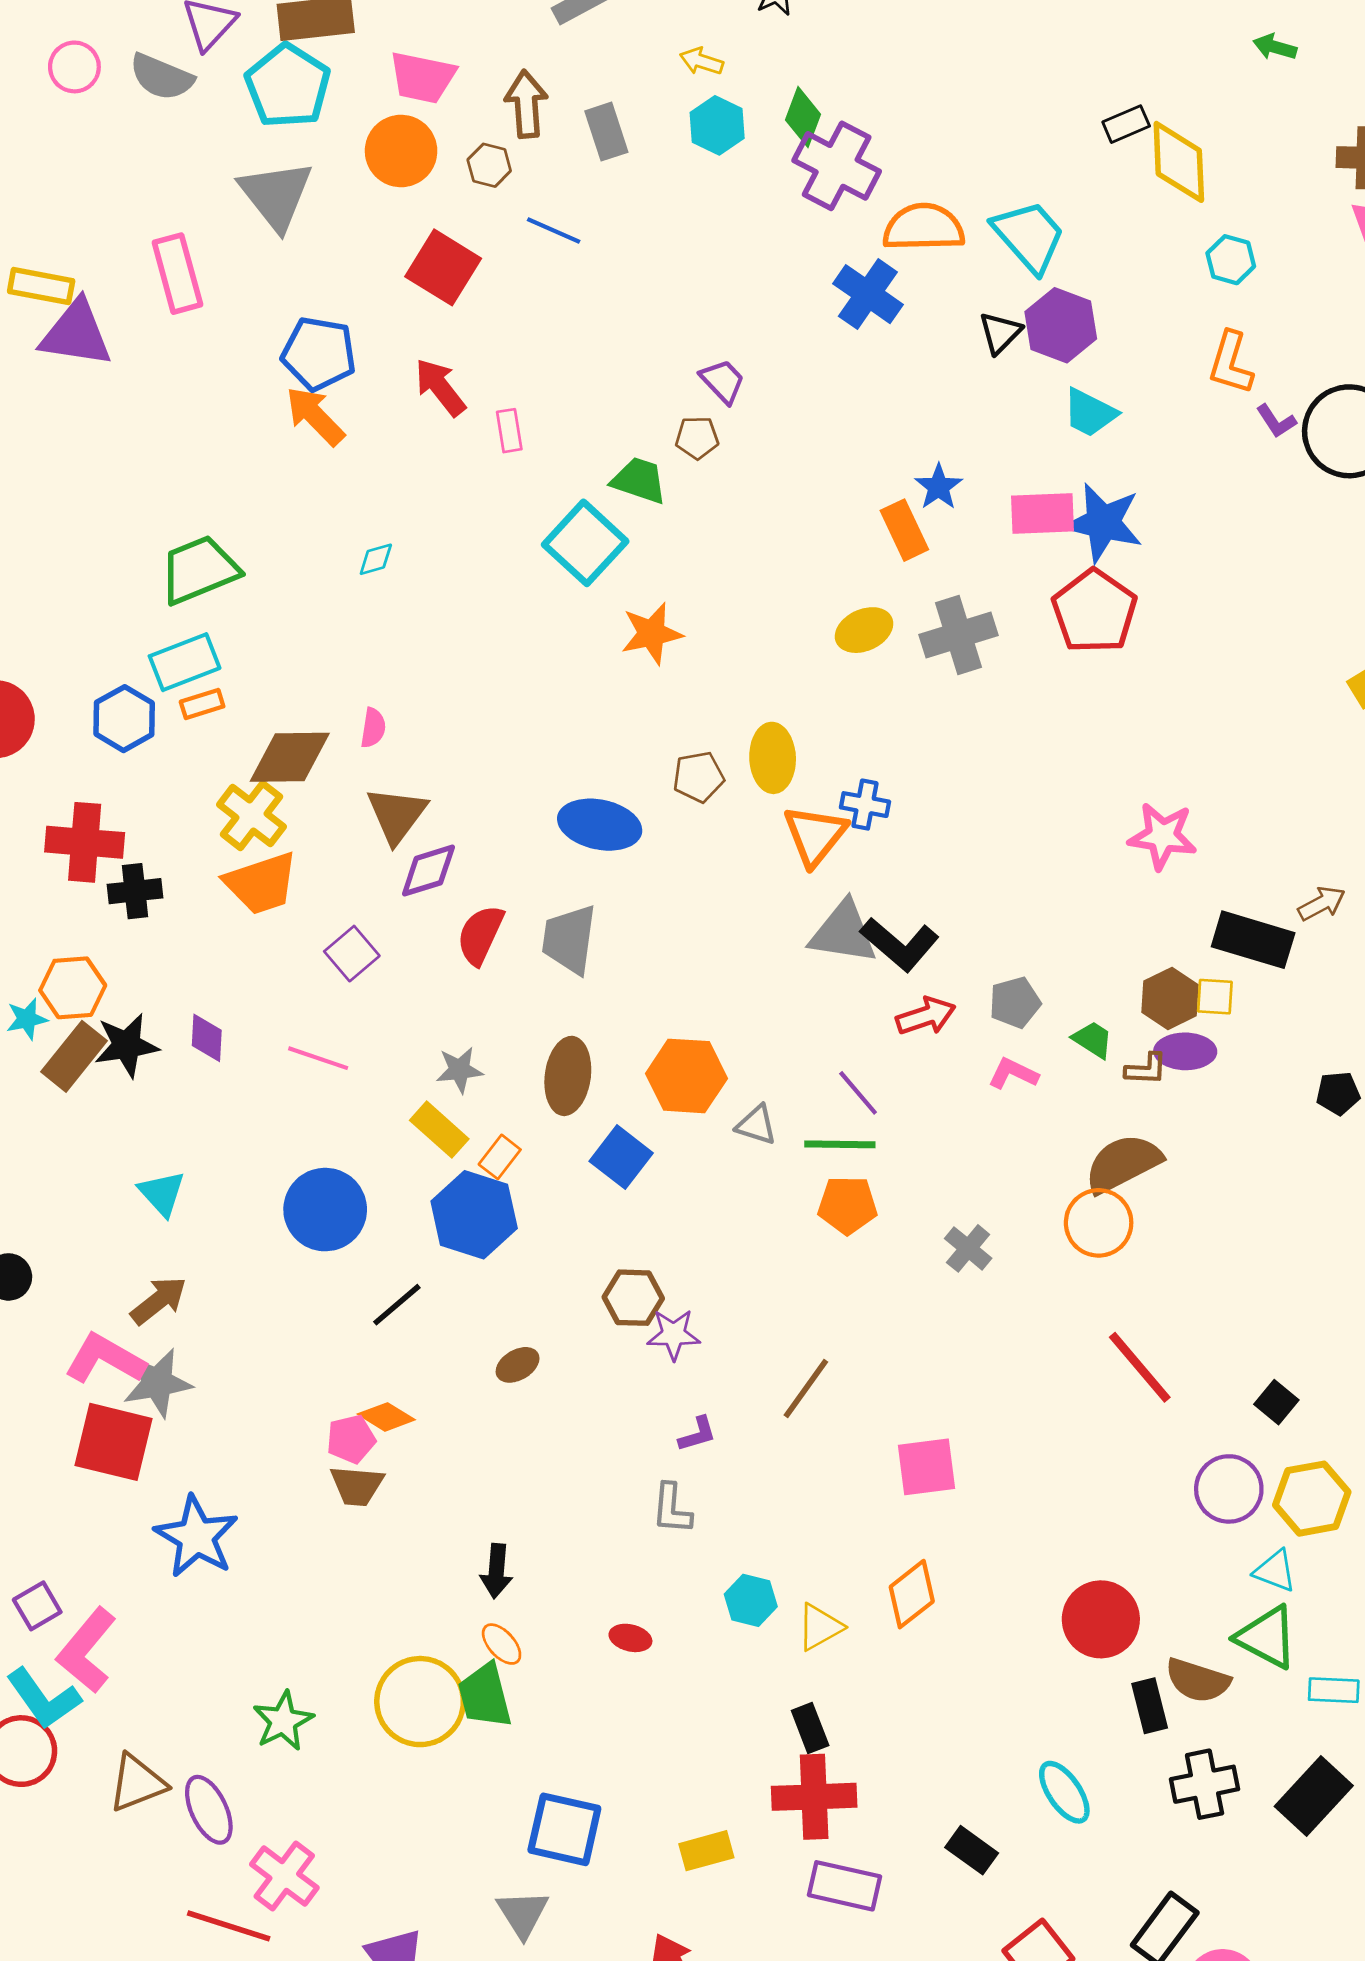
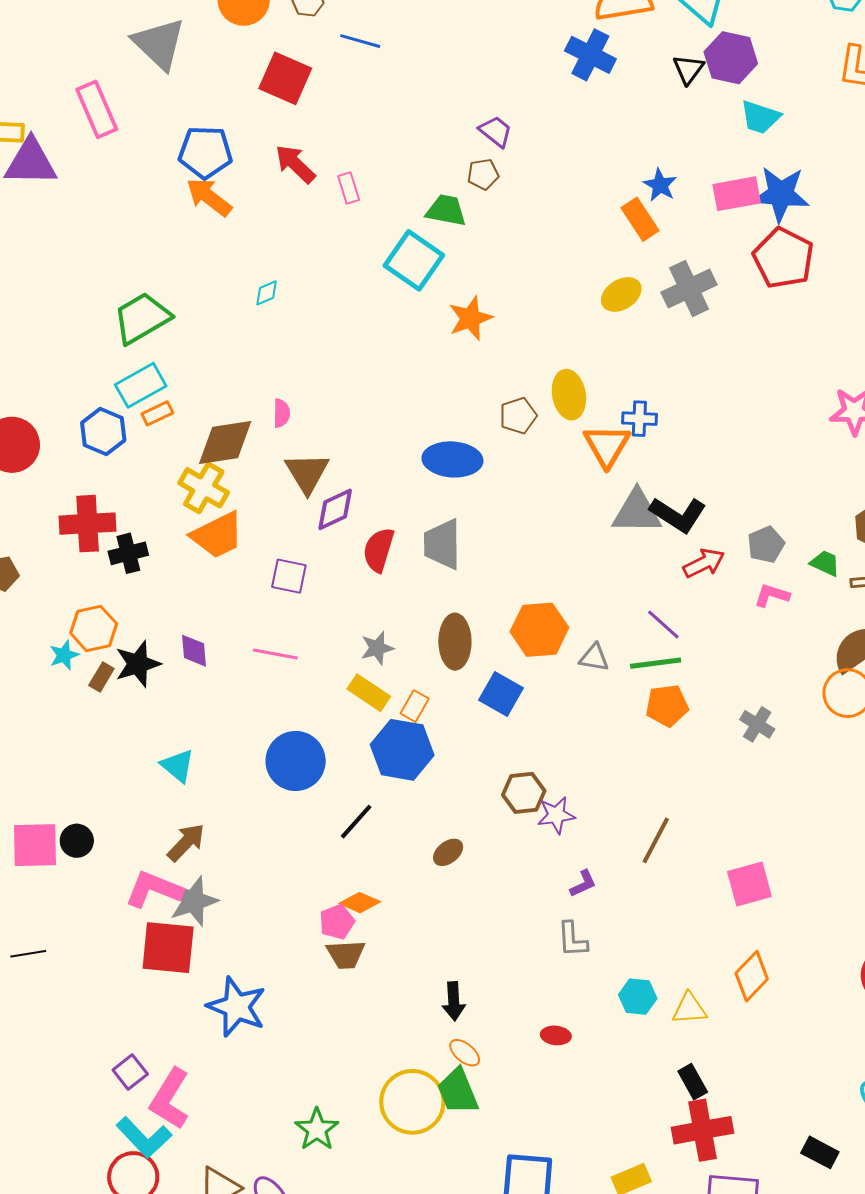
purple square: (352, 954) -> (289, 576), turned -30
brown rectangle: (74, 1056) -> (101, 677), size x0.6
yellow triangle: (820, 1627) -> (689, 1009), turned 33

